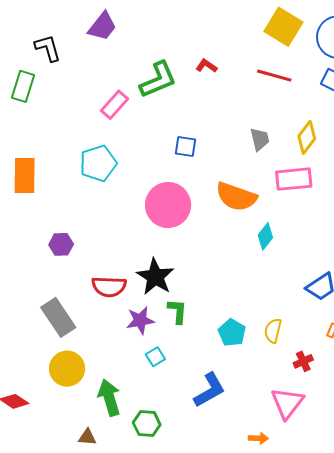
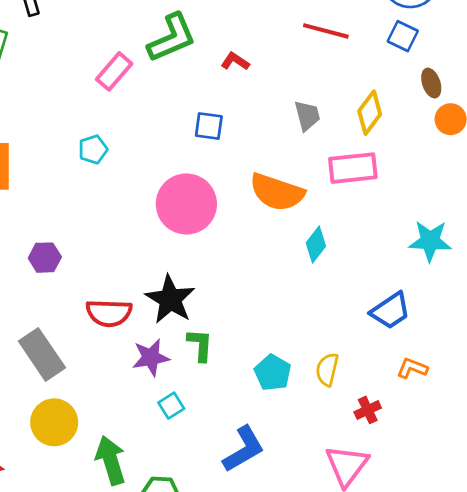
red L-shape: (206, 66) -> (235, 61), moved
cyan pentagon: (98, 163) -> (93, 149), size x0.6

